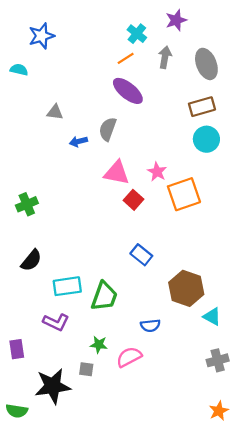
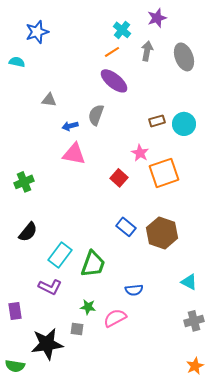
brown rectangle: (202, 107) -> (157, 121), moved, size x0.7
pink triangle: (117, 173) -> (74, 154), moved
cyan rectangle: (67, 286) -> (60, 255), turned -45
brown hexagon: (186, 288) -> (162, 233), moved

